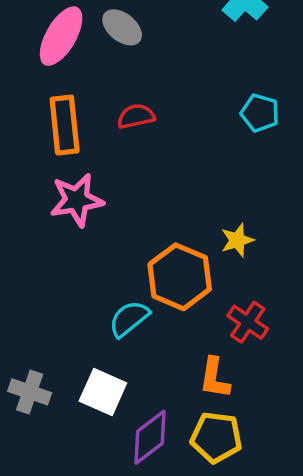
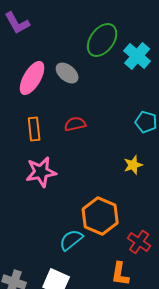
orange rectangle: (65, 125) -> (34, 129), size x0.7
yellow star: (237, 240) -> (133, 165), moved

